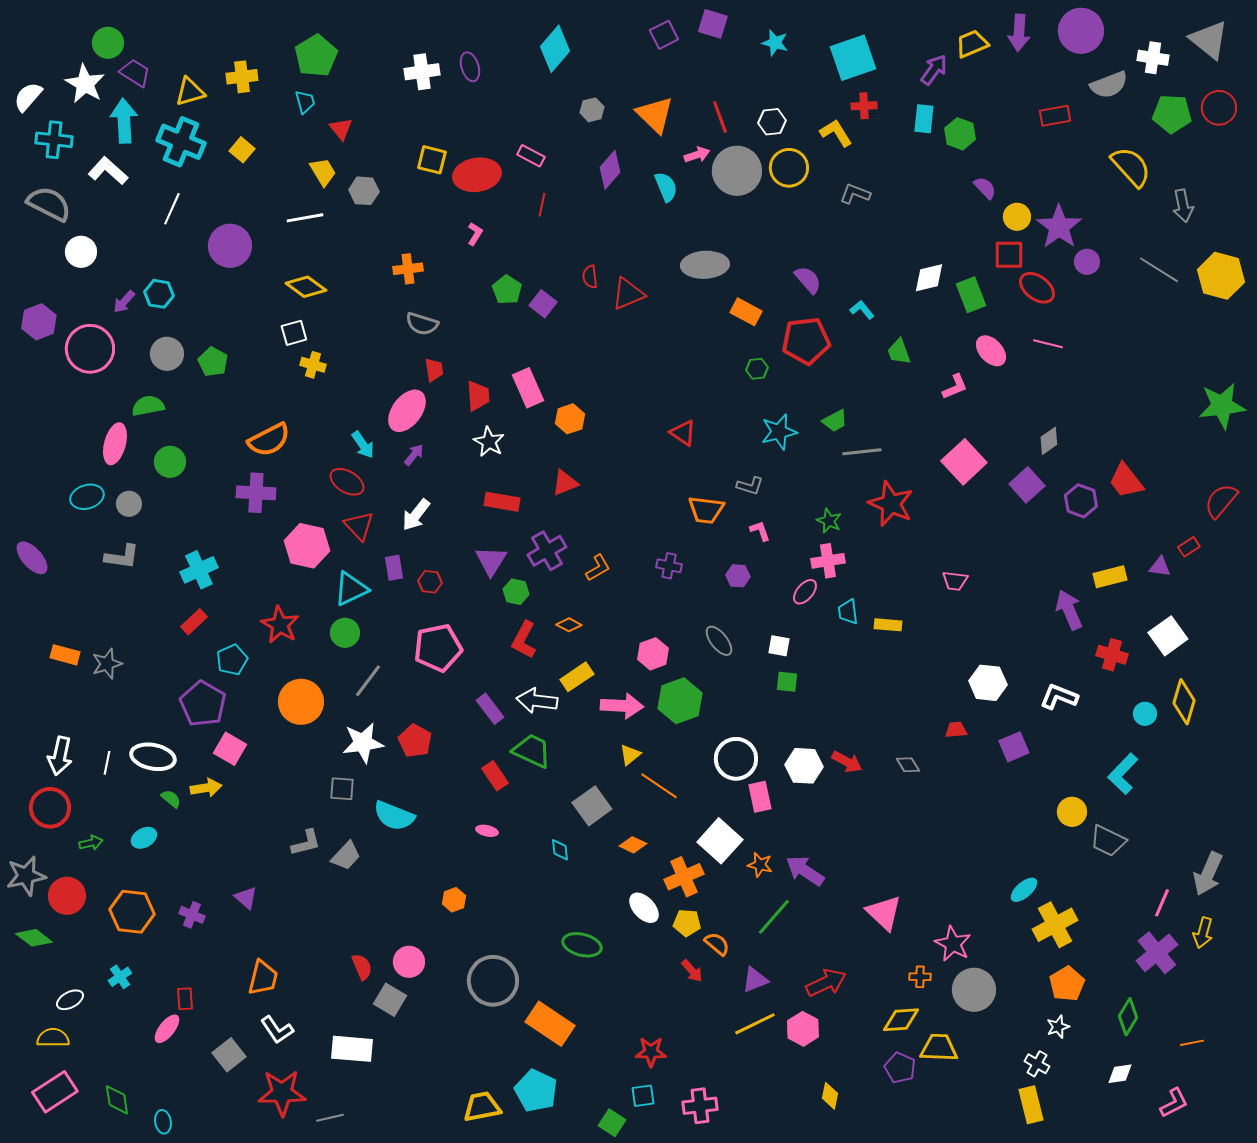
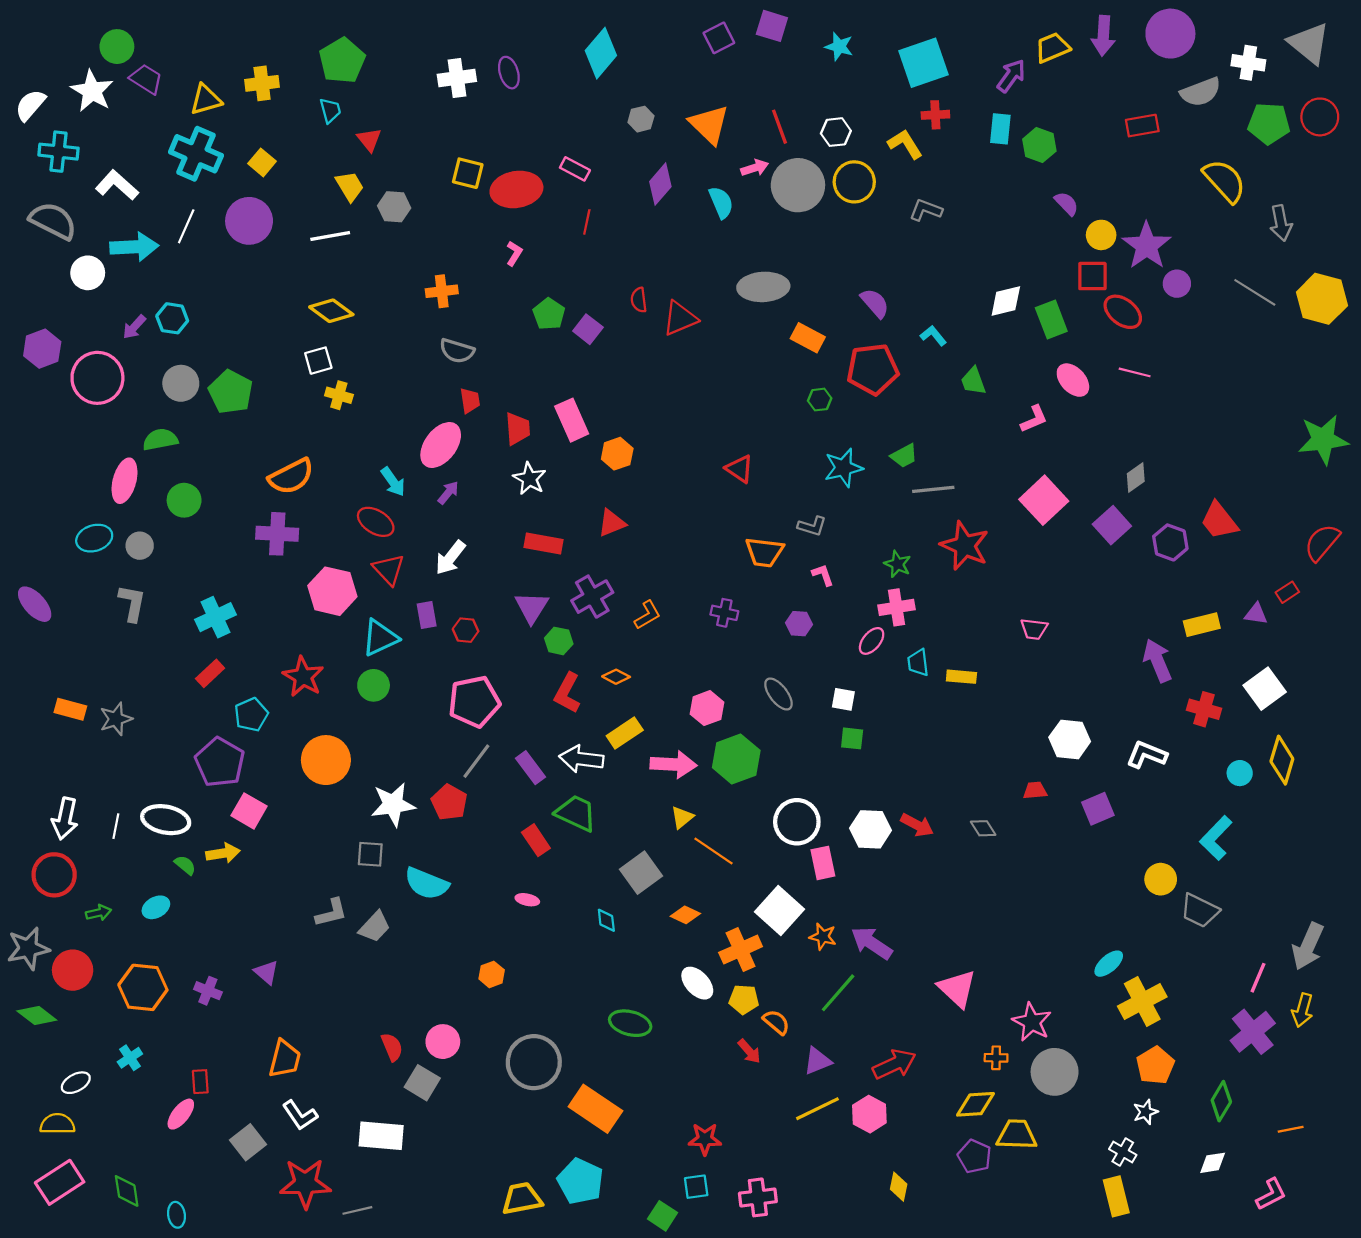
cyan arrow: (124, 121) -> (134, 247), moved, turned 90
purple circle: (230, 246) -> (249, 221), moved
green pentagon: (213, 362) -> (231, 392), size x1.4
gray L-shape: (122, 557) -> (132, 603), turned -87
gray line: (368, 681) -> (476, 761), moved

